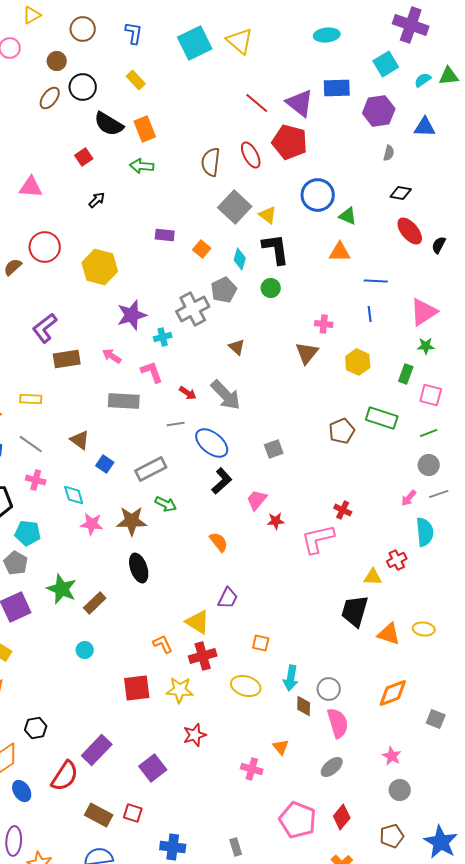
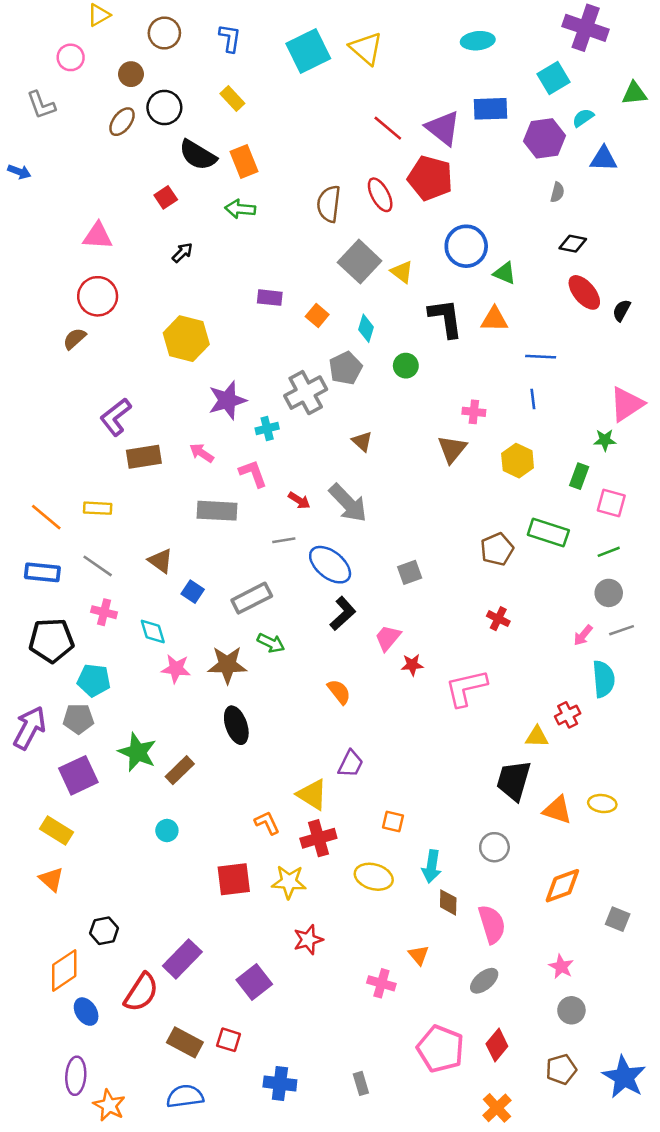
cyan semicircle: (423, 80) -> (583, 118), moved
red circle: (45, 247) -> (98, 296), moved
black L-shape: (276, 249) -> (446, 318), moved
pink triangle: (424, 312) -> (627, 404), moved
red cross: (343, 510) -> (498, 619), moved
gray pentagon: (16, 563) -> (78, 719), turned -30
gray circle: (329, 689) -> (494, 847), moved

